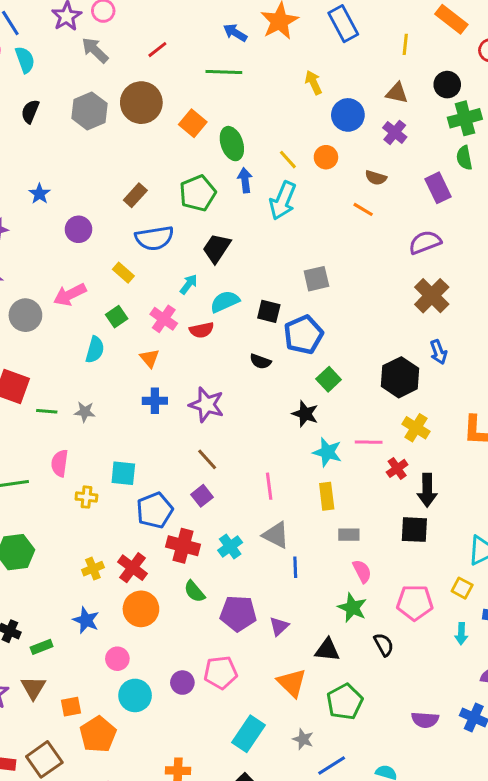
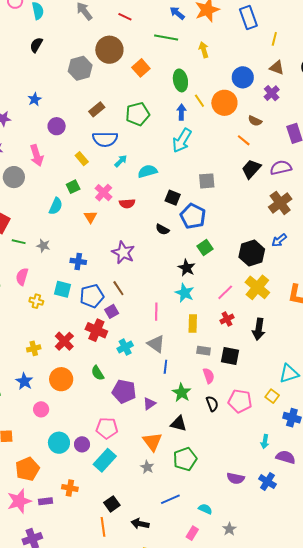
yellow line: (405, 44) -> (274, 39), moved
red line: (157, 50) -> (125, 17), turned 56
yellow arrow: (313, 82) -> (204, 50), moved
gray hexagon: (89, 111) -> (80, 68), moved
green ellipse: (232, 144) -> (180, 80), moved
orange circle: (326, 157) -> (224, 103), size x1.6
blue arrow: (245, 180) -> (181, 112), moved
cyan arrow: (283, 201) -> (182, 140), moved
black trapezoid: (217, 248) -> (251, 169), moved
cyan arrow: (189, 284) -> (121, 161), moved
pink arrow: (70, 295) -> (37, 155), moved, turned -90
cyan semicircle: (225, 302) -> (148, 171), moved
blue pentagon: (303, 335) -> (193, 216), turned -30
blue arrow: (438, 352) -> (279, 240), turned 63
blue cross: (155, 401) -> (78, 261), moved
yellow cross: (416, 428) -> (257, 287), size x1.4
pink line: (369, 442) -> (225, 292), turned -54
cyan star: (327, 452) -> (185, 293), moved
red cross: (397, 468) -> (227, 319), moved
blue pentagon: (155, 510) -> (92, 296), moved
black square: (414, 530) -> (230, 356), moved
red cross: (183, 546) -> (96, 330), moved
red cross: (132, 568) -> (64, 341), moved
green star: (352, 608) -> (182, 393), moved
cyan arrow: (461, 634) -> (265, 442), moved
black semicircle: (384, 645) -> (212, 404), moved
purple circle: (182, 683) -> (82, 444), moved
cyan circle: (135, 695) -> (59, 443), moved
orange pentagon: (98, 734) -> (27, 469), moved
cyan rectangle: (248, 734) -> (105, 460), moved
gray star: (303, 739) -> (147, 467), moved

